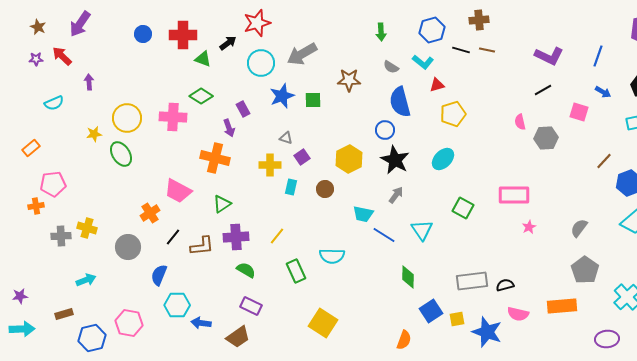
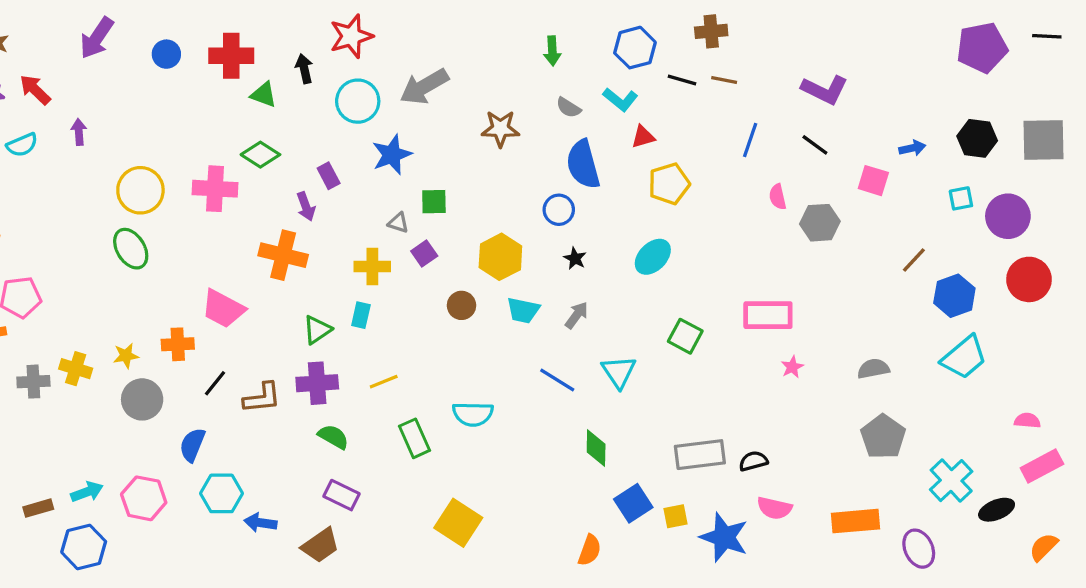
purple arrow: (80, 24) -> (97, 38), moved
black arrow: (228, 43) -> (304, 69), turned -66
blue line: (598, 56) -> (750, 140), moved
black line: (543, 90) -> (815, 145), turned 66
blue arrow: (603, 92) -> (912, 148), turned -42
green square: (313, 100) -> (434, 202), moved
cyan semicircle: (54, 103) -> (22, 145), moved
yellow star: (94, 134) -> (126, 356), moved
black star: (395, 160) -> (575, 258), size x0.5
cyan rectangle: (291, 187) -> (361, 315), moved
green triangle: (222, 204) -> (317, 330), moved
orange cross: (150, 213) -> (178, 344), turned 30
cyan trapezoid: (363, 214) -> (523, 310), moved
gray semicircle: (579, 228) -> (873, 369), turned 42
yellow line: (277, 236) -> (384, 382), turned 30
cyan arrow: (86, 280) -> (87, 492), moved
orange rectangle: (562, 306) -> (855, 521), moved
pink hexagon: (129, 323) -> (144, 498), moved
purple ellipse: (607, 339) -> (919, 549), turned 70

